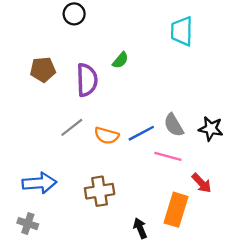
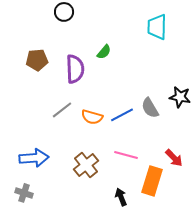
black star: (211, 129) -> (180, 97), moved
pink line: (168, 156) -> (126, 155), moved
brown cross: (100, 191) -> (86, 165), turned -30

